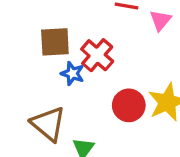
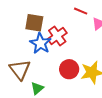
blue star: (72, 74) -> (40, 43), size x1.5

